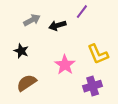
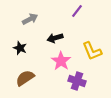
black arrow: (57, 25) -> (55, 38), moved
purple cross: (93, 86) -> (77, 81), moved, turned 36

